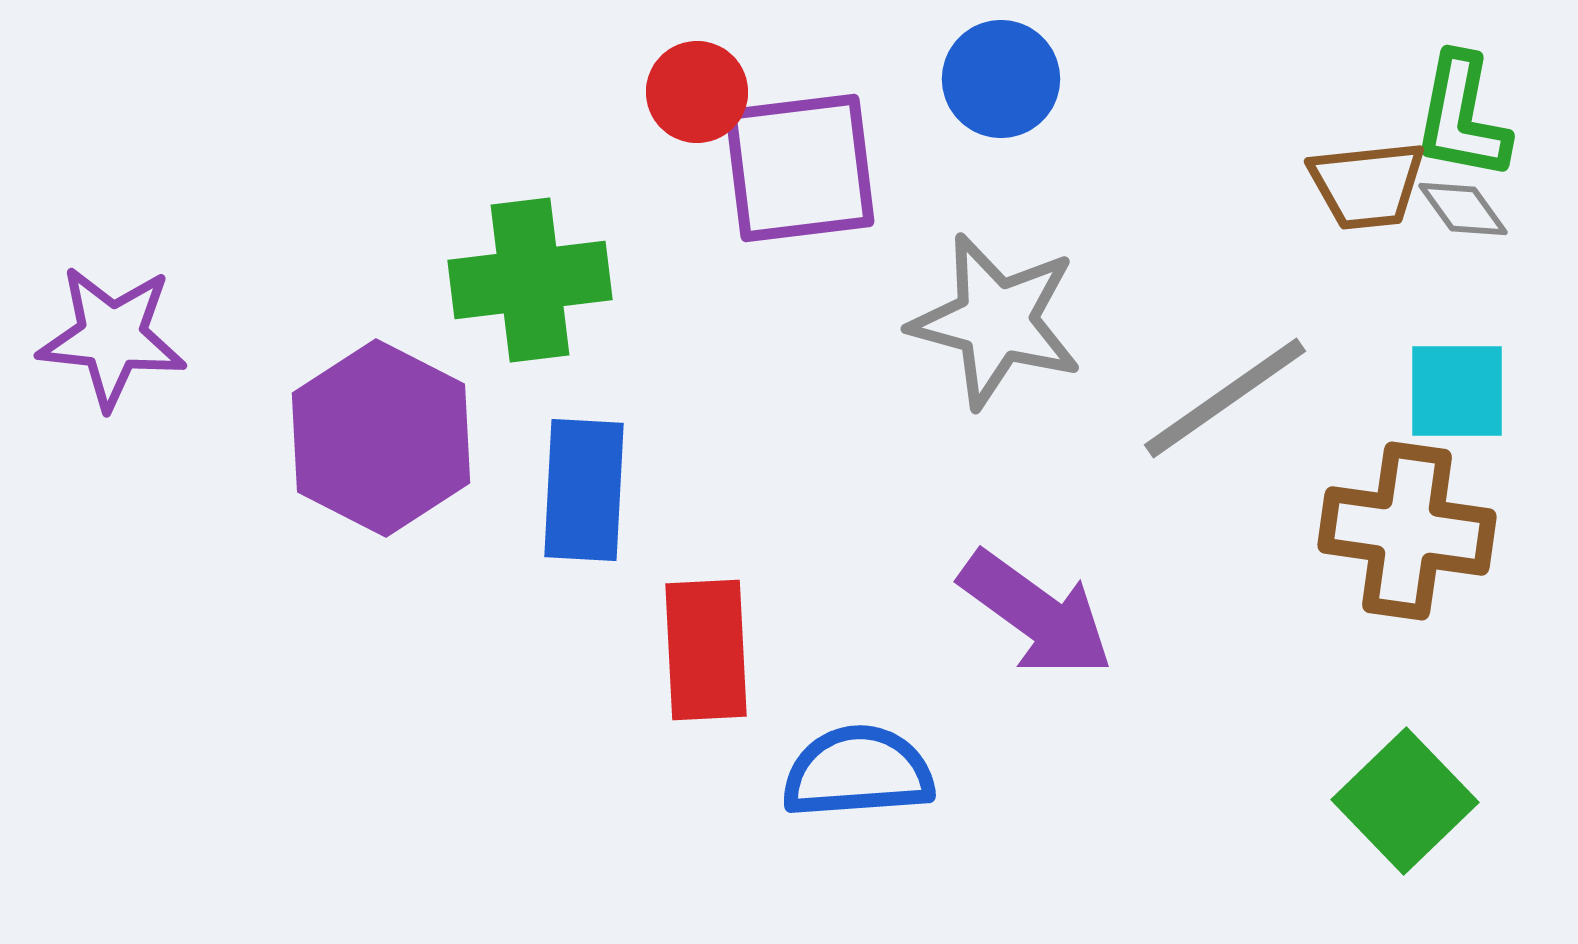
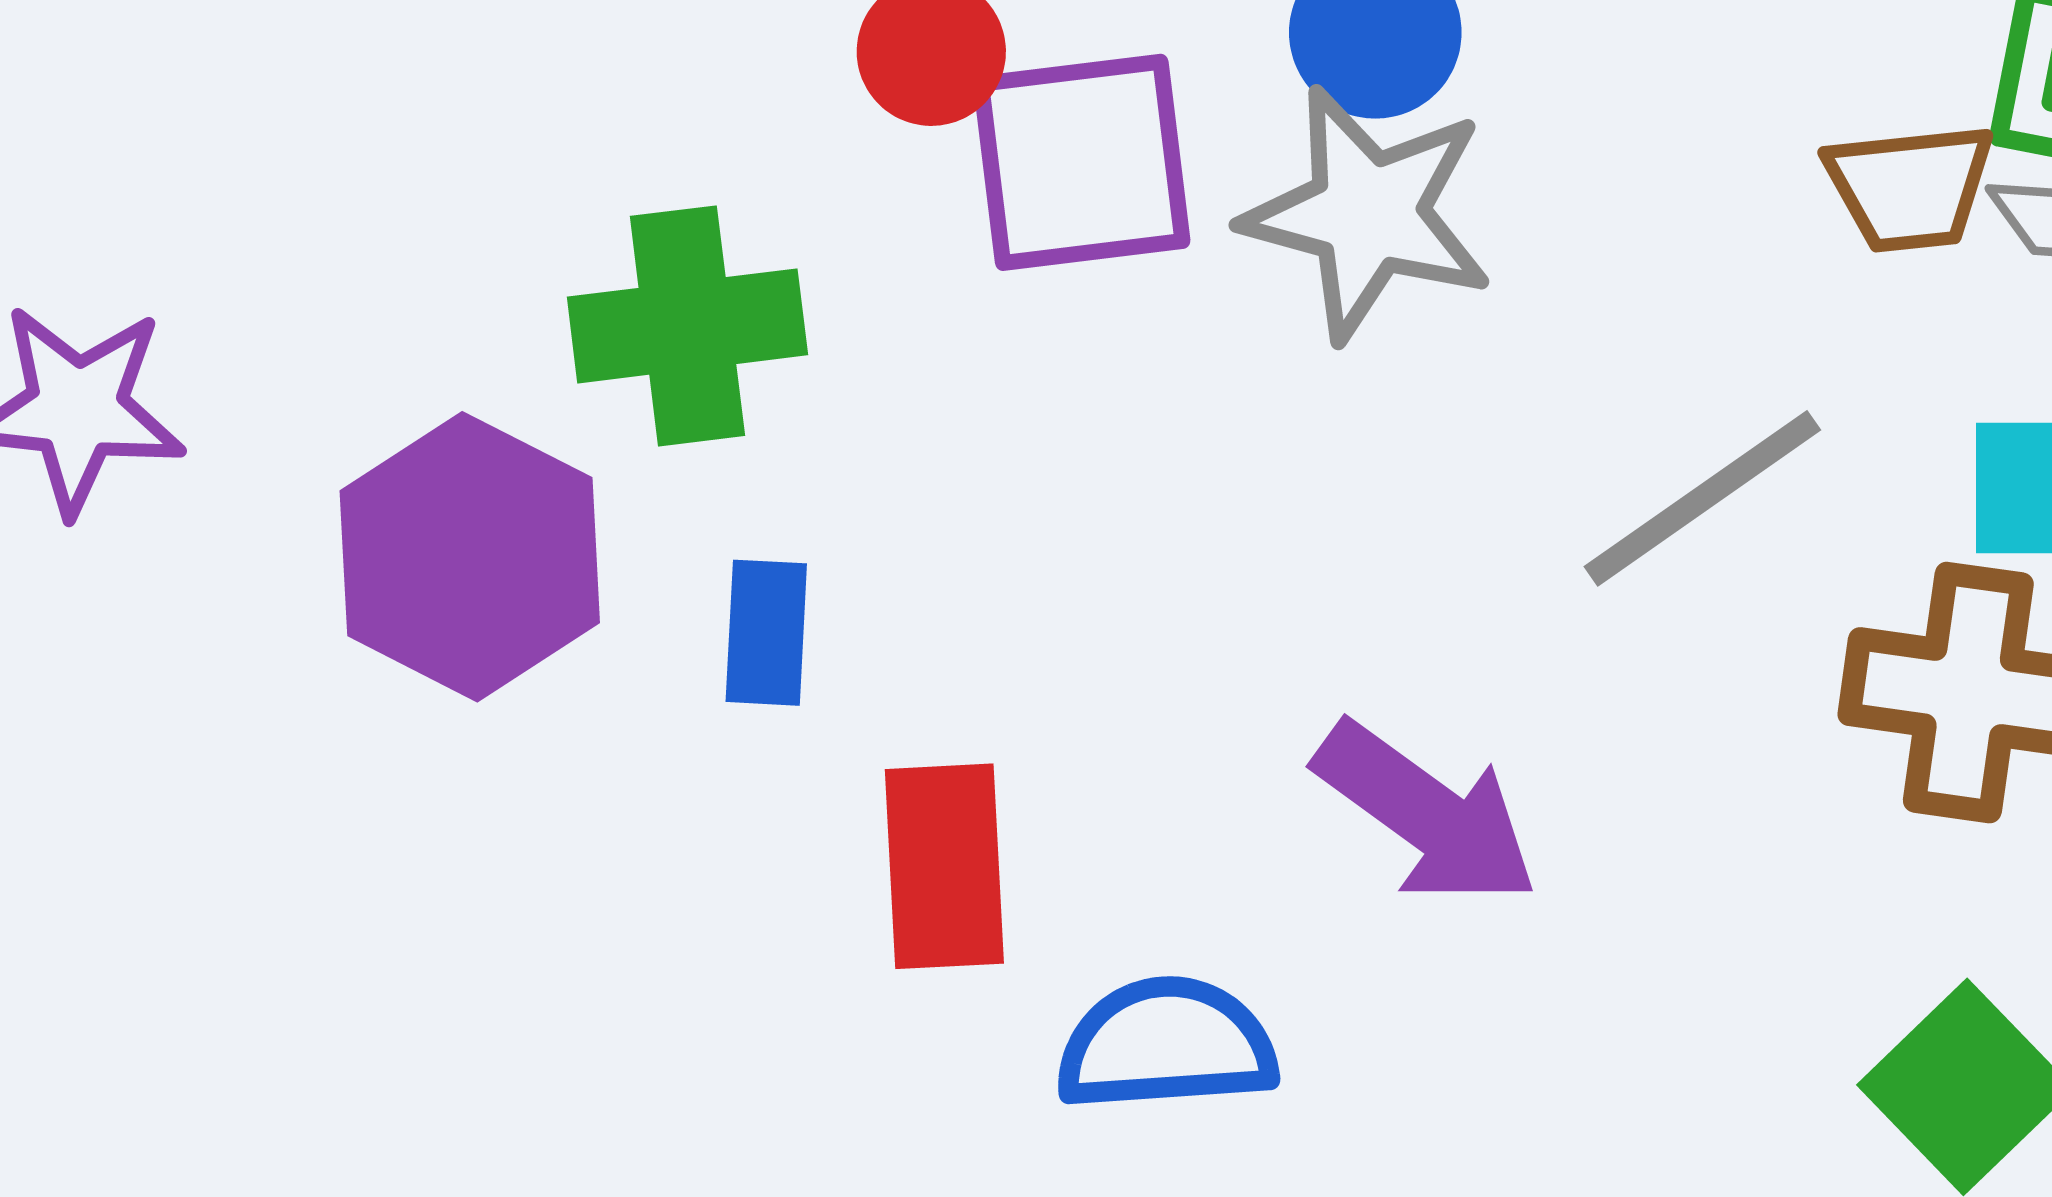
gray star: (996, 321) -> (1368, 213), moved
blue rectangle: (584, 490) -> (766, 633), size x0.7

